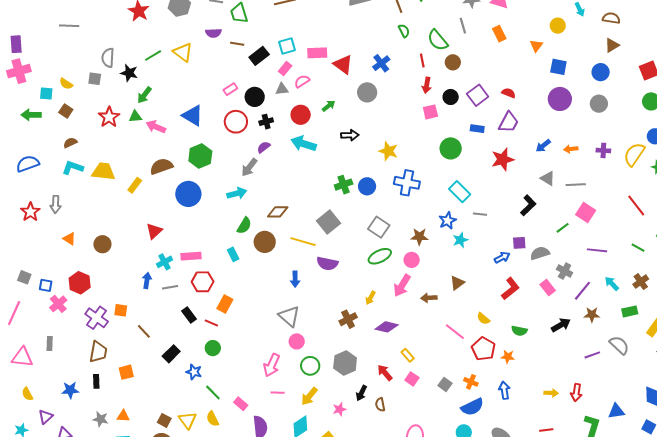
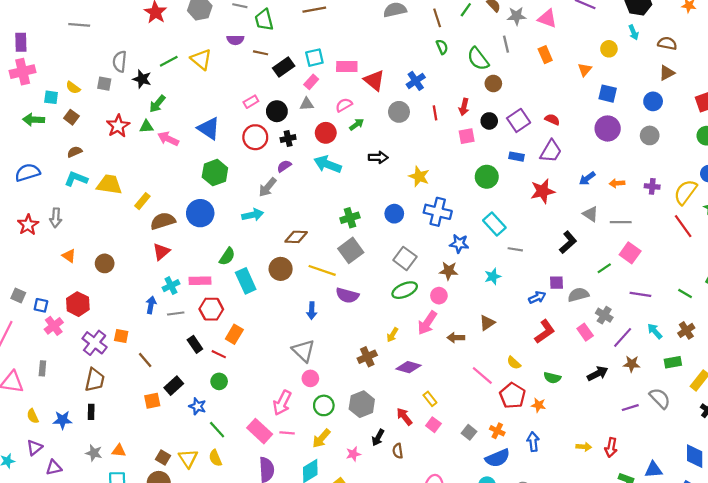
red line: (422, 61) -> (435, 113), moved
pink semicircle: (302, 81) -> (344, 105), moved
brown semicircle: (161, 166) -> (163, 221), moved
green cross: (344, 185) -> (350, 218), moved
red line: (636, 206) -> (683, 226), moved
blue star: (448, 221) -> (459, 244), moved, turned 30
green semicircle: (244, 226) -> (227, 256), moved
cyan rectangle: (233, 254) -> (246, 281), size x1.6
orange square: (126, 372) -> (152, 401), moved
yellow semicircle: (27, 394) -> (33, 416), moved
pink rectangle: (241, 404) -> (260, 431), moved, size x1.6

